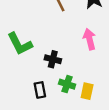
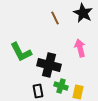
black cross: (53, 59) -> (49, 65), size x1.6

